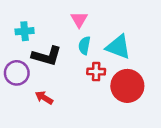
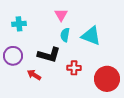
black L-shape: (47, 56) -> (49, 55), moved
red cross: (96, 72) -> (74, 68), moved
red circle: (127, 86) -> (107, 79), moved

